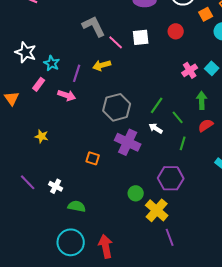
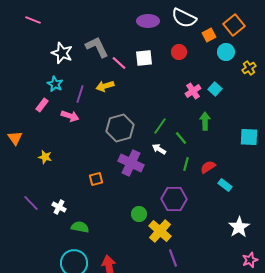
white star: (26, 52) -> (62, 53), moved
orange triangle: (12, 98) -> (15, 138), moved
red semicircle: (206, 125) -> (208, 167), moved
orange square: (93, 158) -> (96, 179), turned -32

